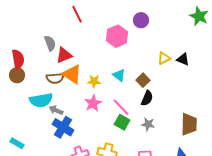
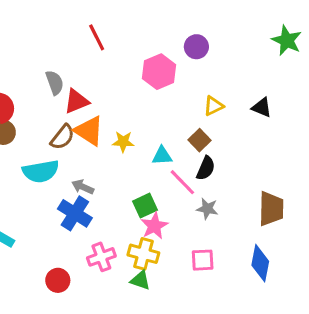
yellow triangle: (164, 58) -> (214, 106), moved
cyan triangle: (119, 75) -> (162, 156), moved, turned -40
brown semicircle: (55, 78) -> (62, 137), turned -48
pink star: (93, 103) -> (154, 226), moved
pink line: (121, 107) -> (182, 182), moved
gray arrow: (56, 110) -> (83, 187), moved
green square: (122, 122) -> (145, 206), moved, turned 35

